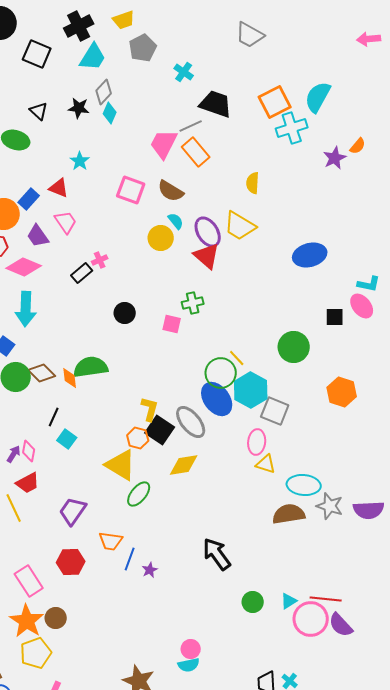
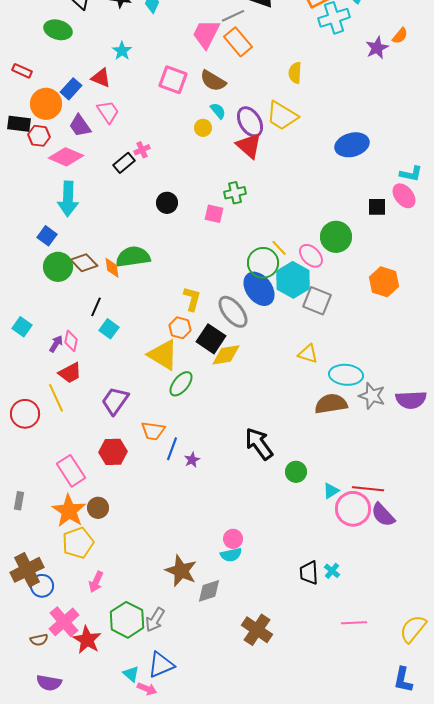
yellow circle: (161, 238) -> (203, 128), size x0.7
black square: (160, 430) -> (211, 339), moved
pink ellipse: (257, 442) -> (311, 256), moved, turned -50
green circle: (253, 602) -> (296, 472), moved

